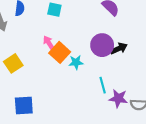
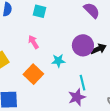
orange square: (60, 52) -> (33, 74), moved
purple star: (118, 98) -> (77, 97), moved, turned -30

